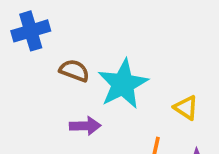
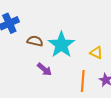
purple arrow: (85, 126) -> (45, 69), turned 49

